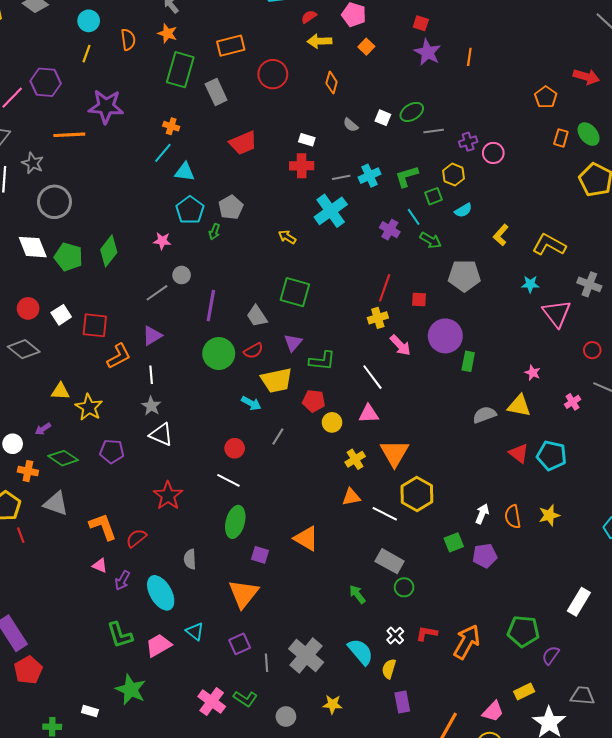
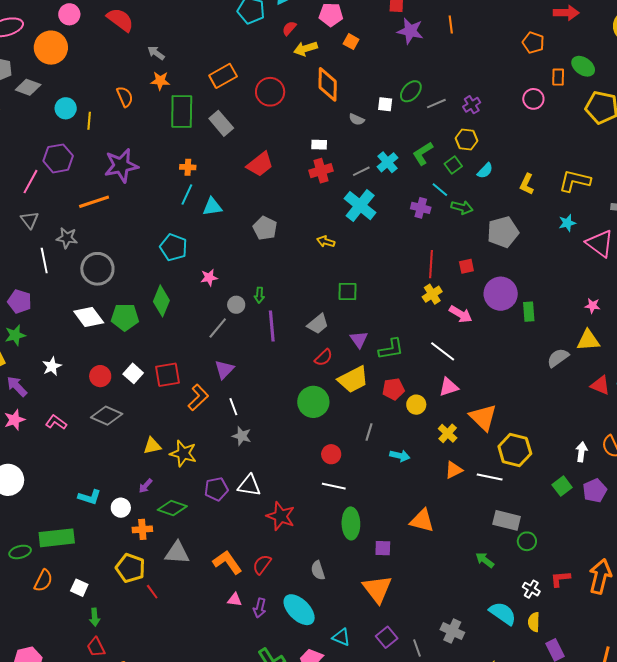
cyan circle: (89, 21) -> (66, 108), moved
orange diamond: (332, 83) -> (328, 84), size x1.6
pink circle: (493, 153) -> (533, 99), moved
cyan pentagon: (190, 210) -> (174, 247), moved
green arrow: (214, 232) -> (259, 295), moved
green square: (295, 292) -> (347, 291), size x0.7
gray trapezoid: (257, 316) -> (318, 324), turned -80
green circle: (219, 353) -> (313, 402), moved
cyan arrow: (251, 403) -> (400, 456), moved
white triangle: (161, 434) -> (249, 485), moved
gray cross: (306, 656) -> (452, 631), size x0.7

